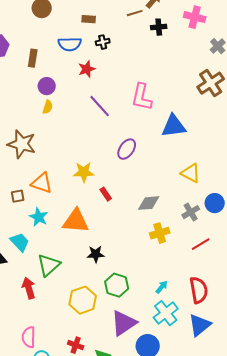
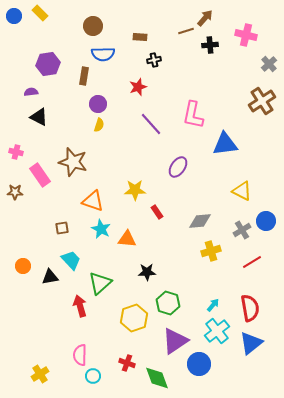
blue semicircle: (70, 44) -> (103, 54), moved
brown square: (18, 196) -> (62, 228), moved
cyan star: (39, 217) -> (101, 229), moved
orange triangle: (76, 221) -> (127, 239), size x0.7

